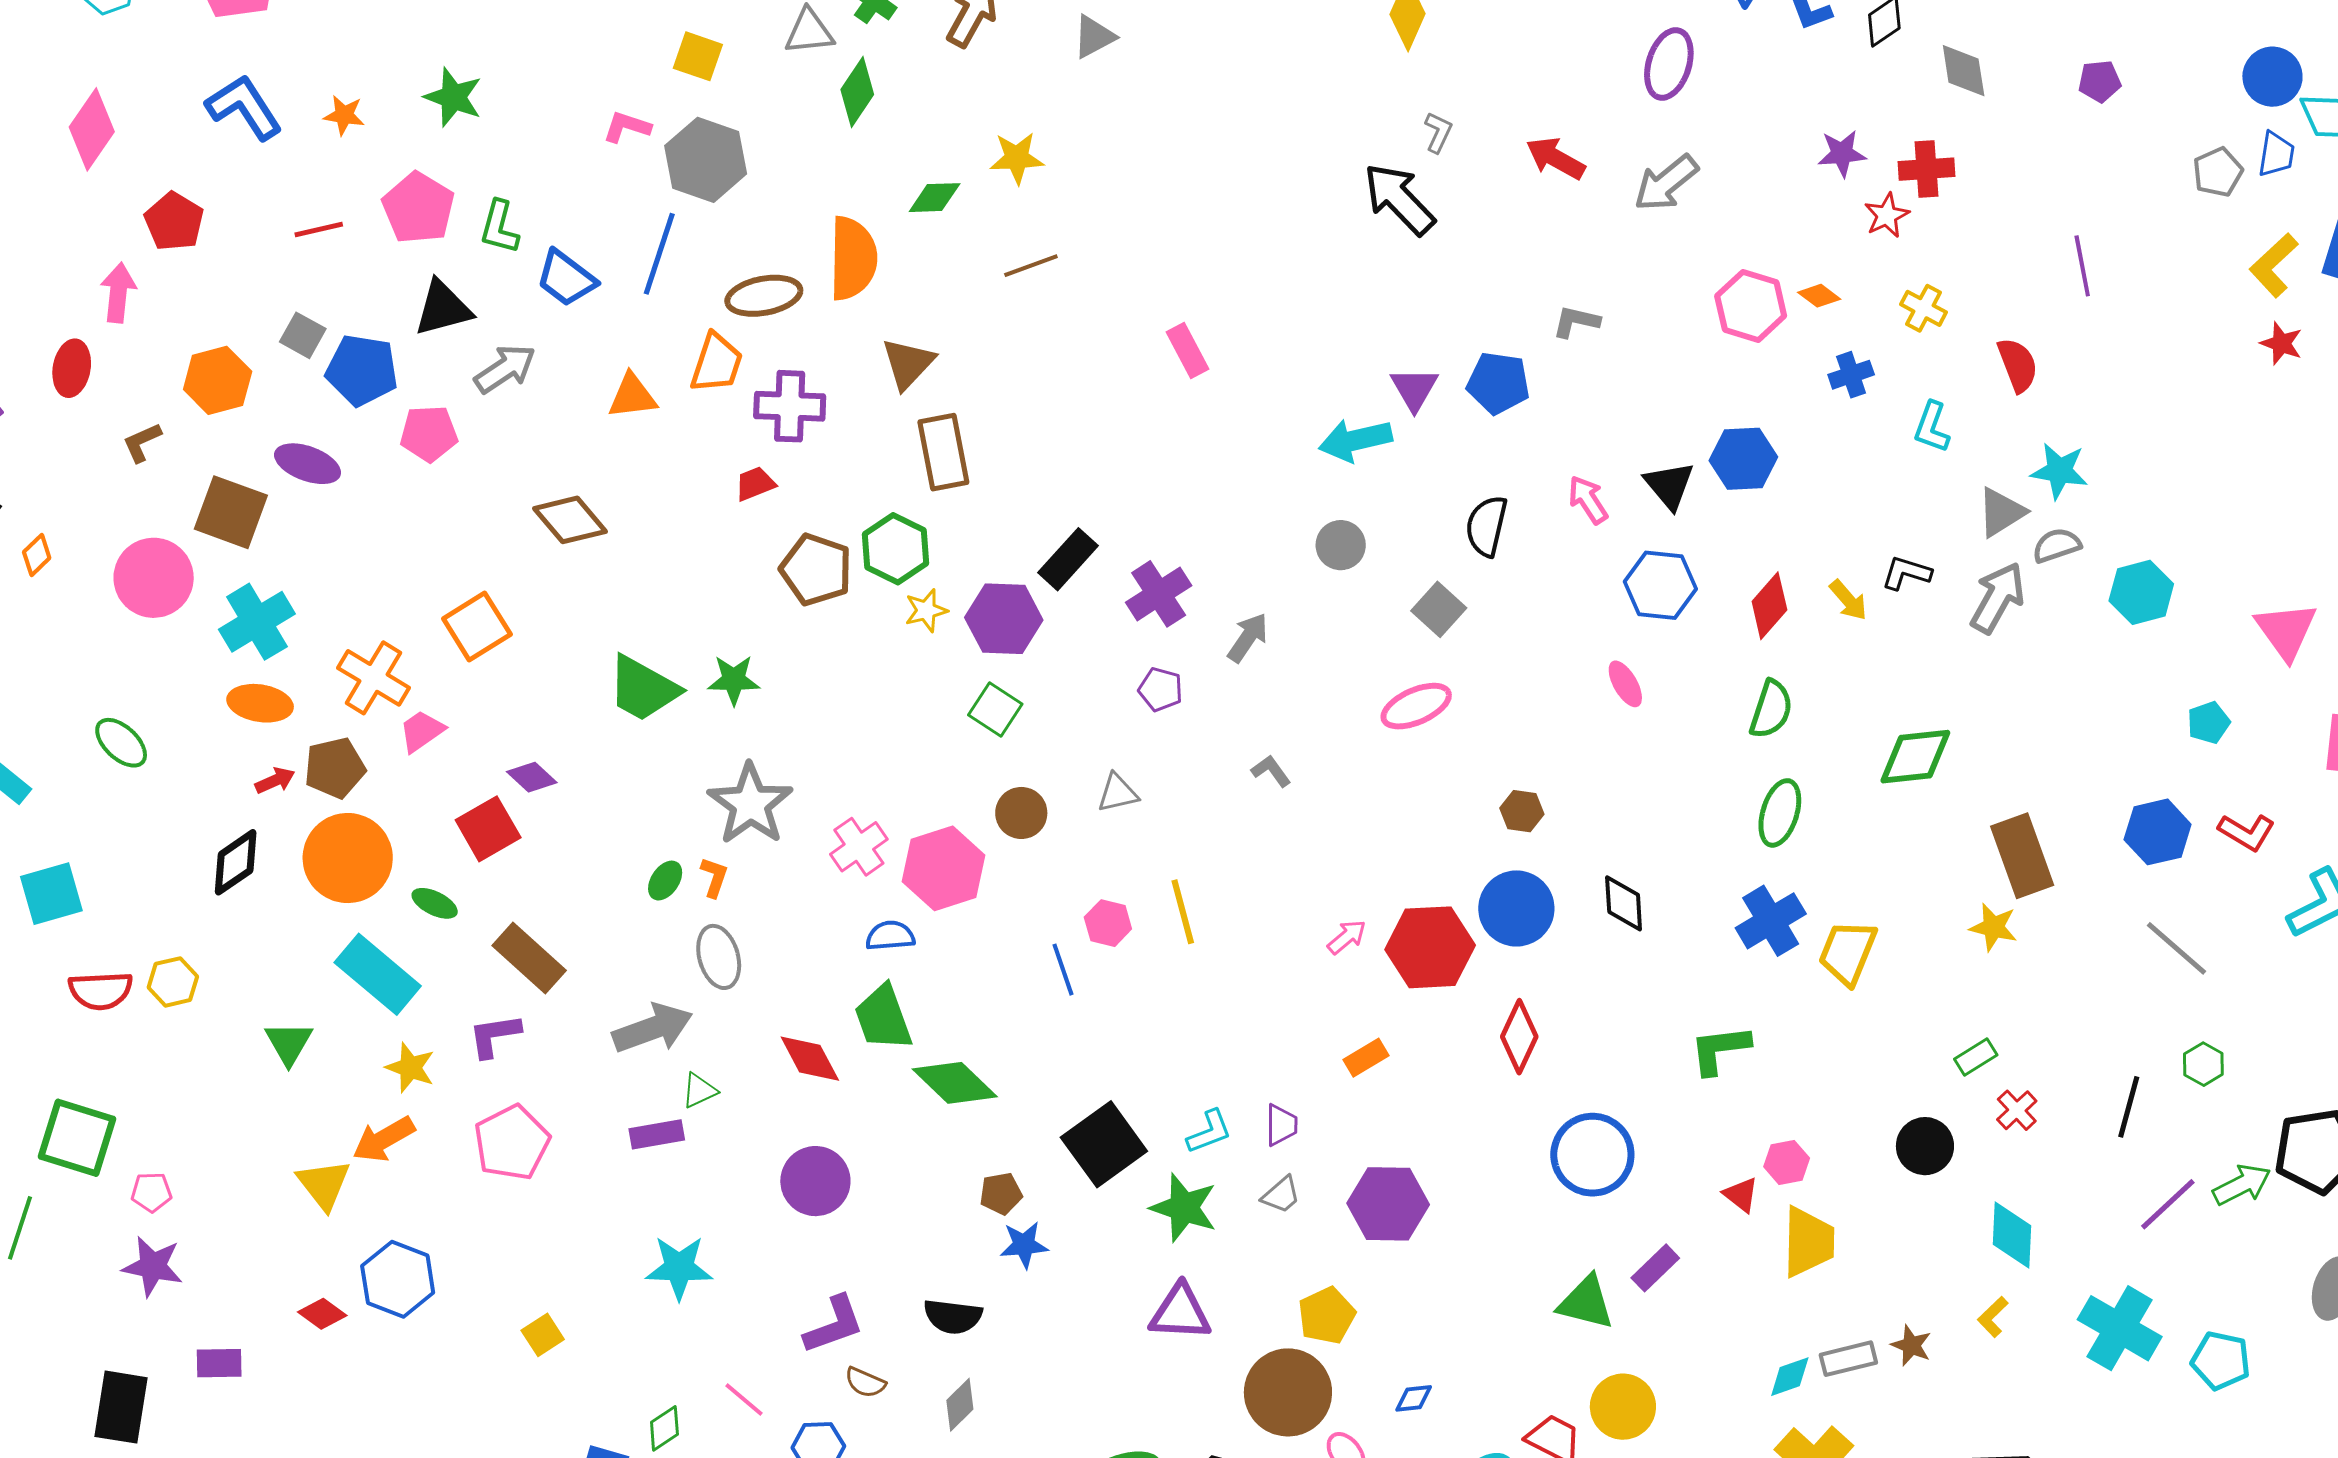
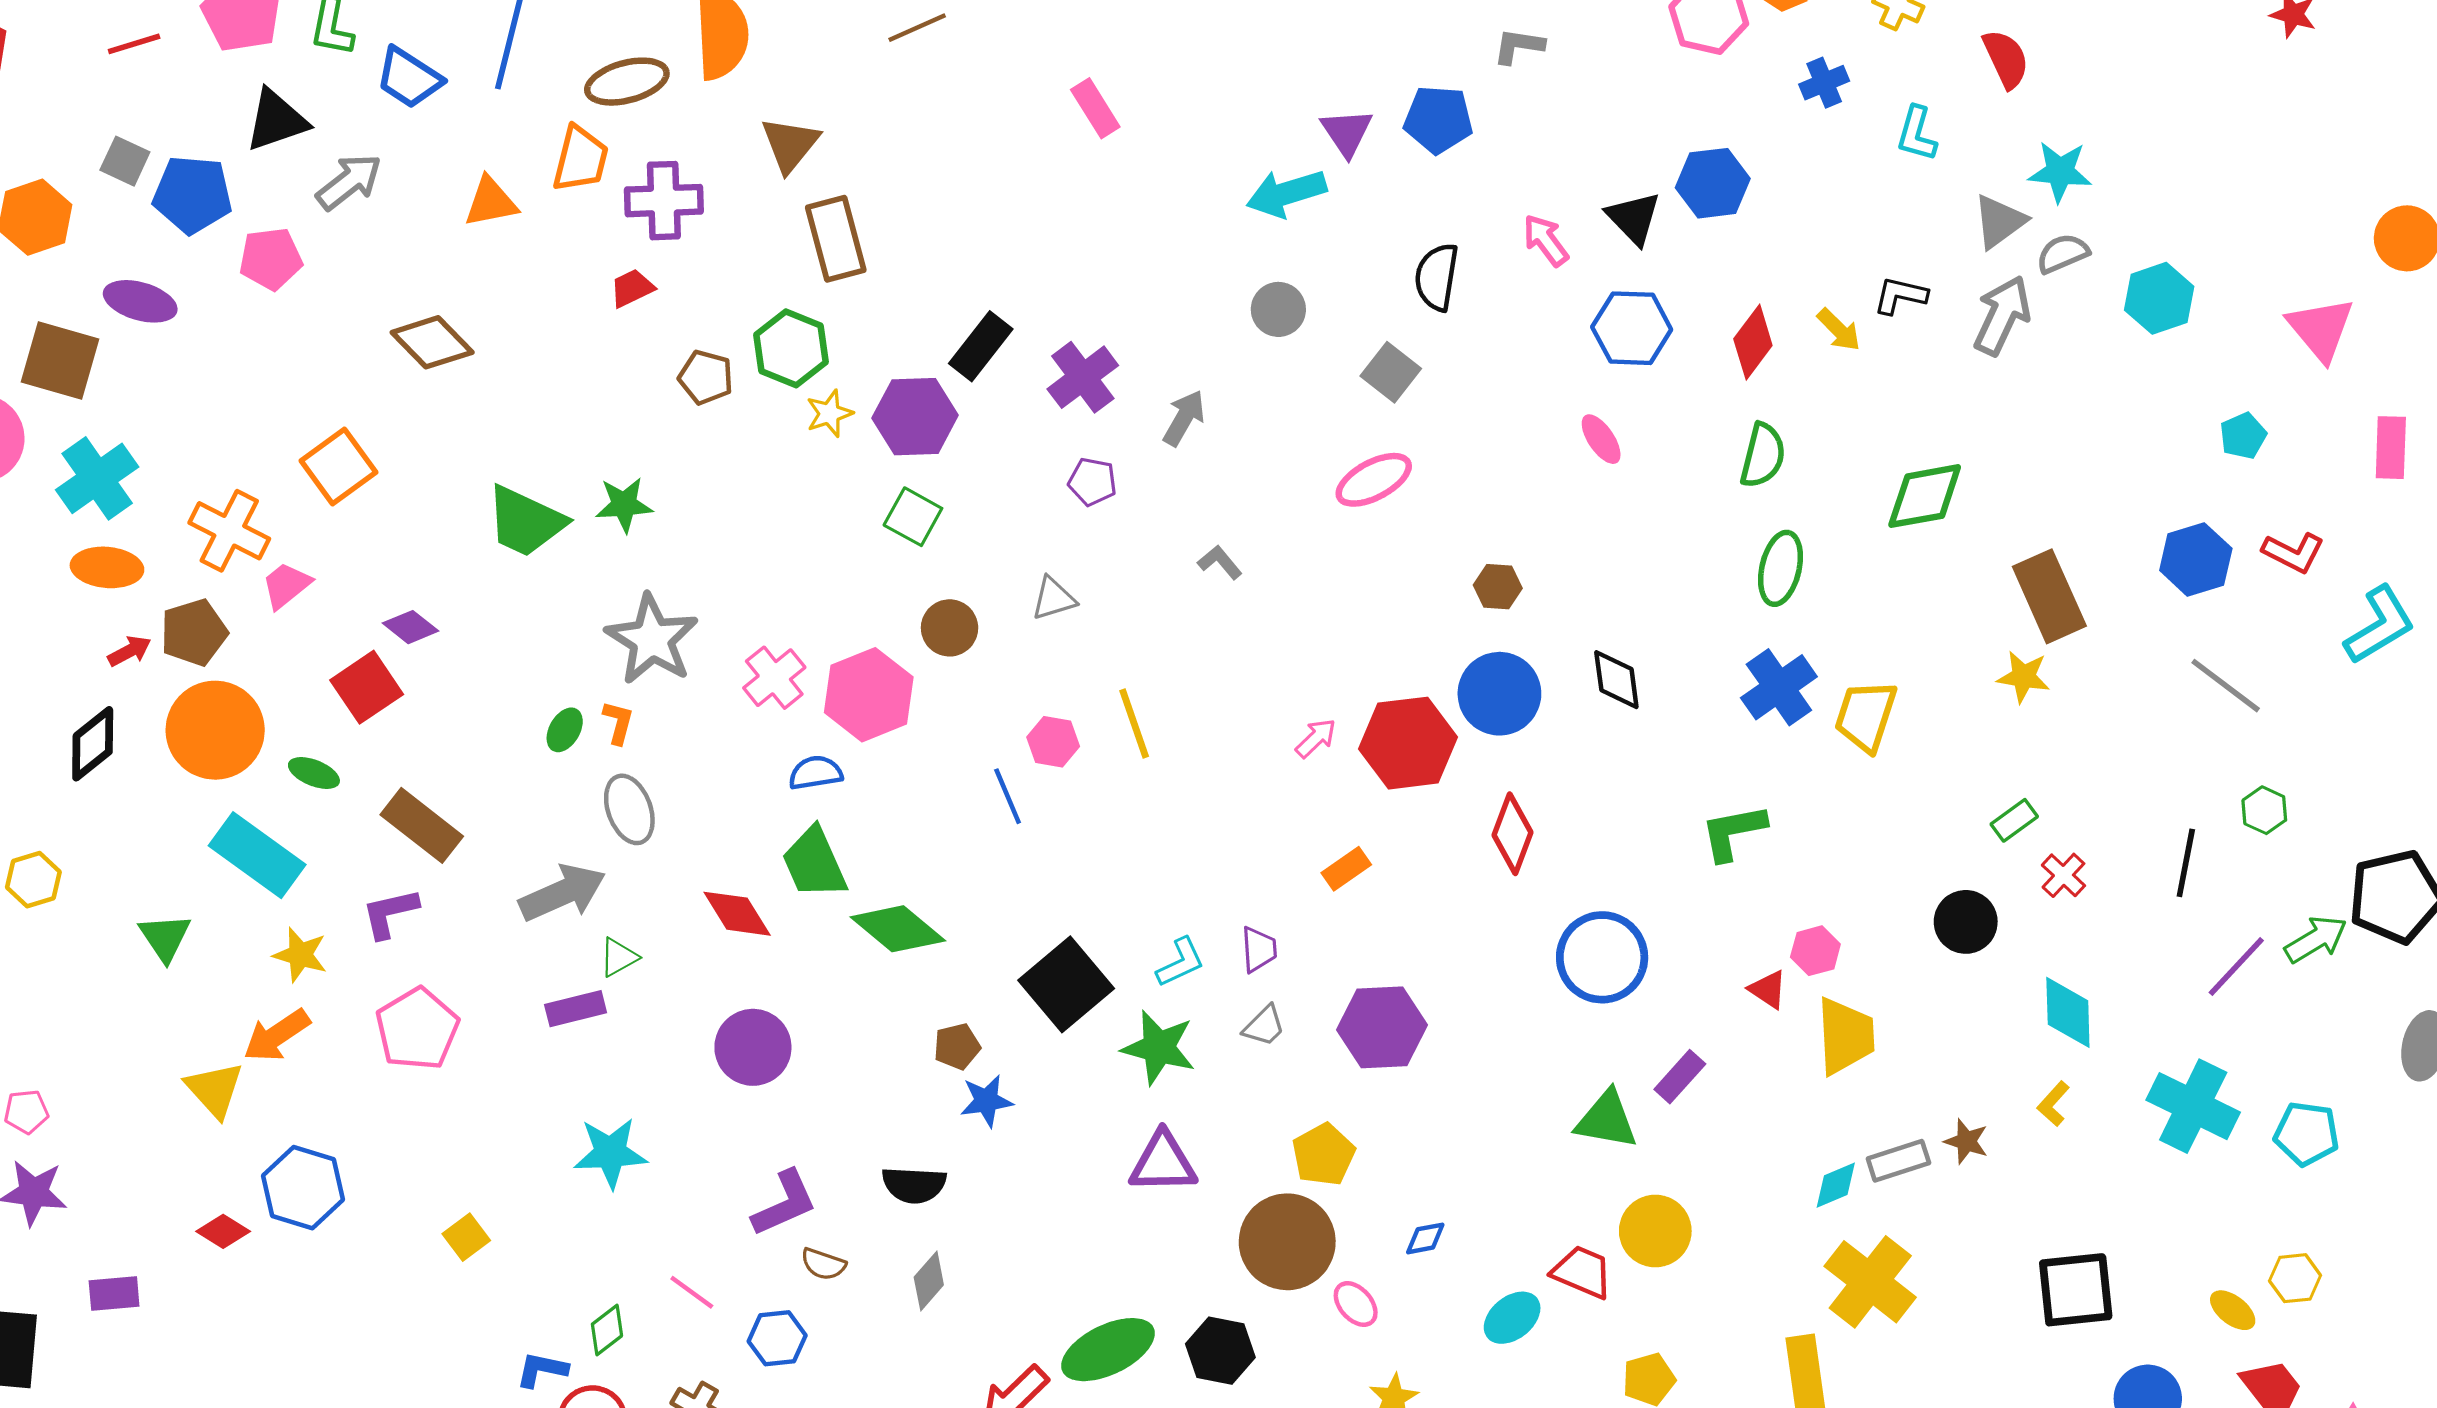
brown pentagon: (816, 569) -> (706, 377), size x0.7

